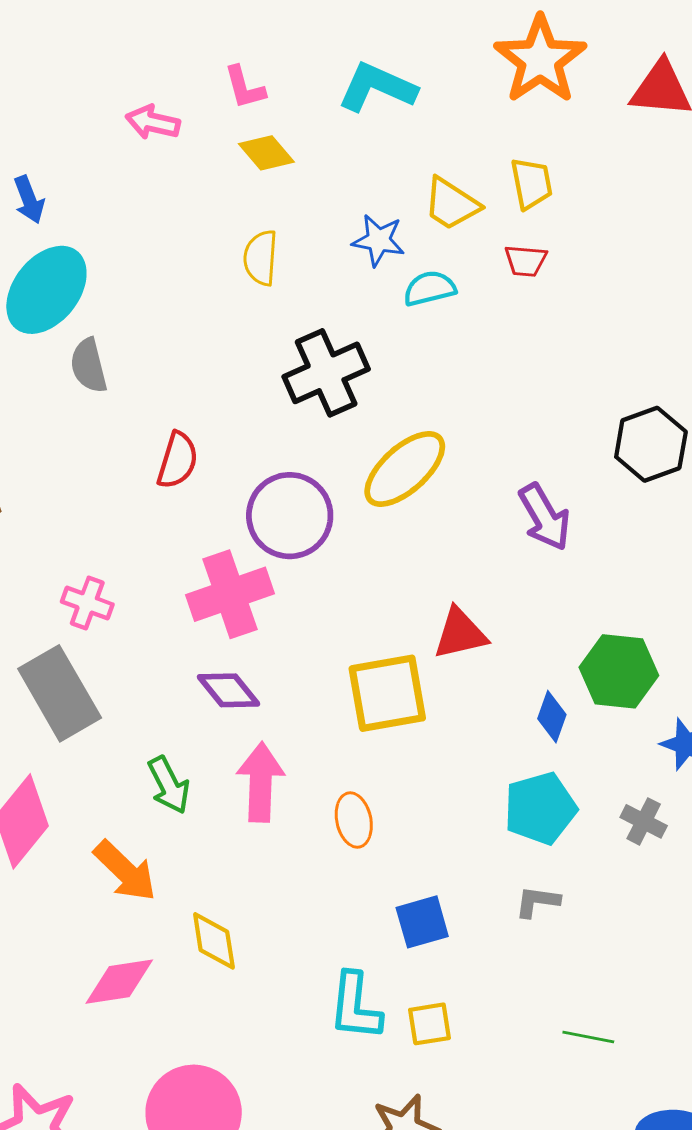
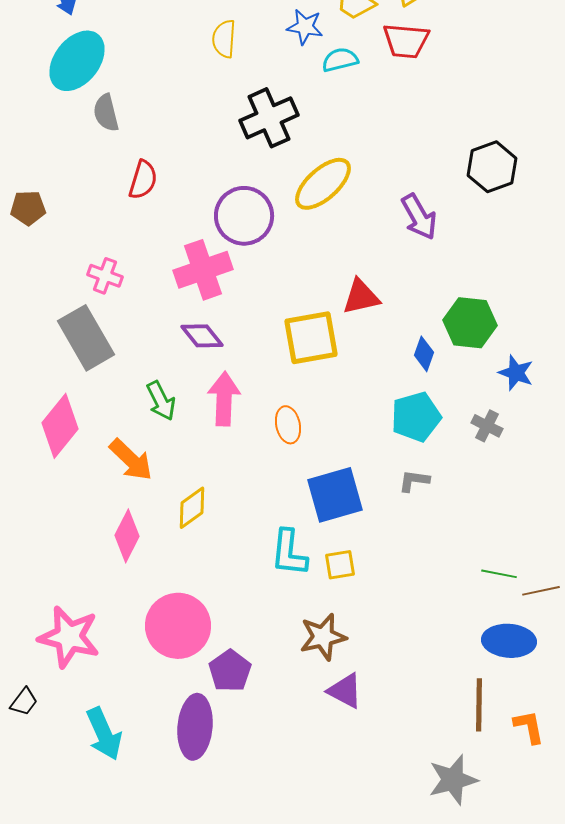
red trapezoid: (526, 261) -> (406, 41), size x1.6
red semicircle: (178, 460) -> (143, 180), moved
blue square: (422, 922) -> (335, 495), size x1.5
yellow diamond: (214, 941) -> (192, 508), turned 63
pink diamond: (119, 982) -> (127, 536), turned -54
green line: (588, 1037) -> (499, 574), moved

